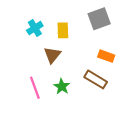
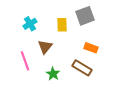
yellow rectangle: (63, 30) -> (62, 25), moved
pink line: (35, 88) -> (25, 61), moved

